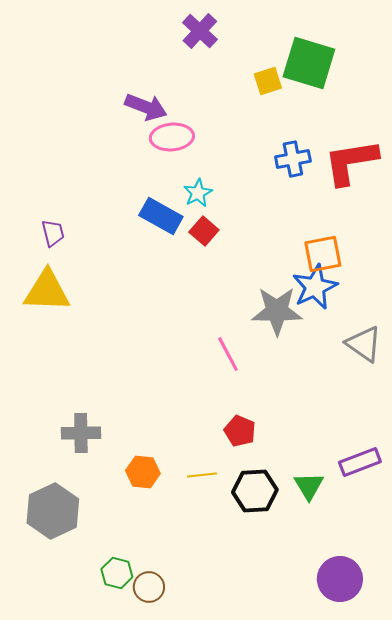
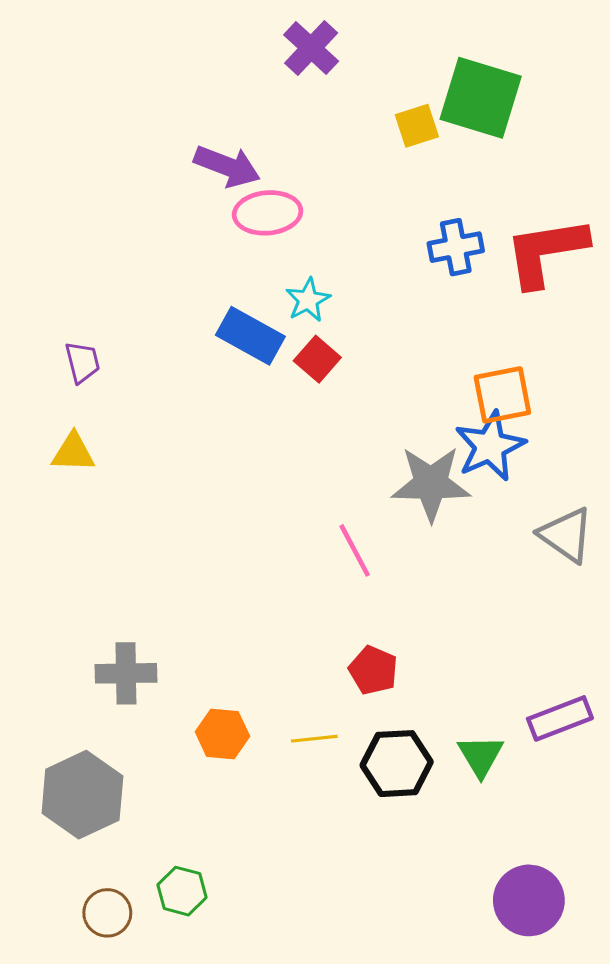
yellow triangle: (47, 291) -> (73, 452), size x0.6
brown circle: (149, 587) -> (107, 913), moved

